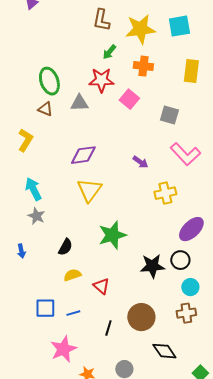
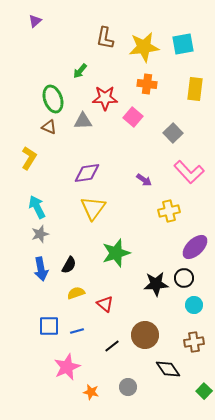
green arrow: (109, 52) -> (80, 71), moved
gray square: (169, 115) -> (173, 133), turned 30
gray star: (36, 216) -> (40, 234), turned 30
blue arrow: (21, 251) -> (41, 269), moved, size x1.6
brown cross: (186, 313) -> (194, 342), moved
black line: (108, 328) -> (112, 346), turned 35

